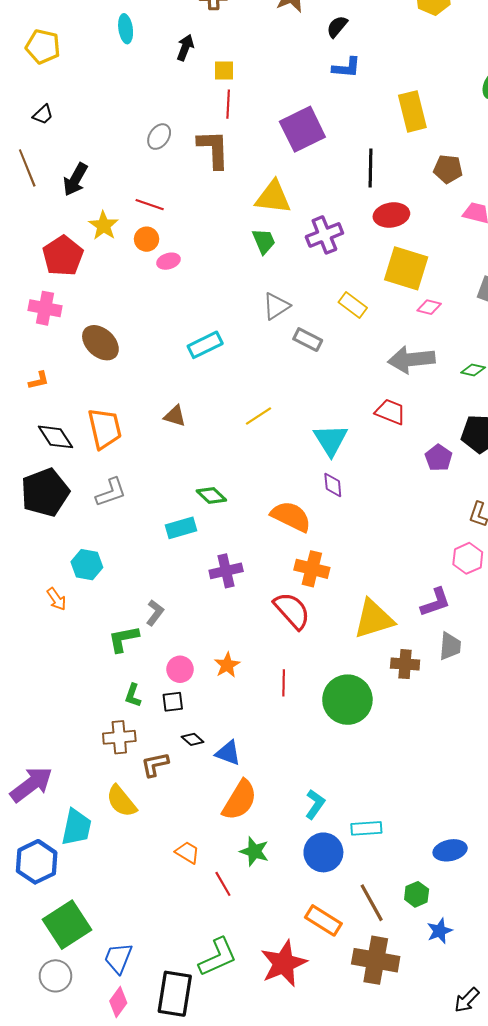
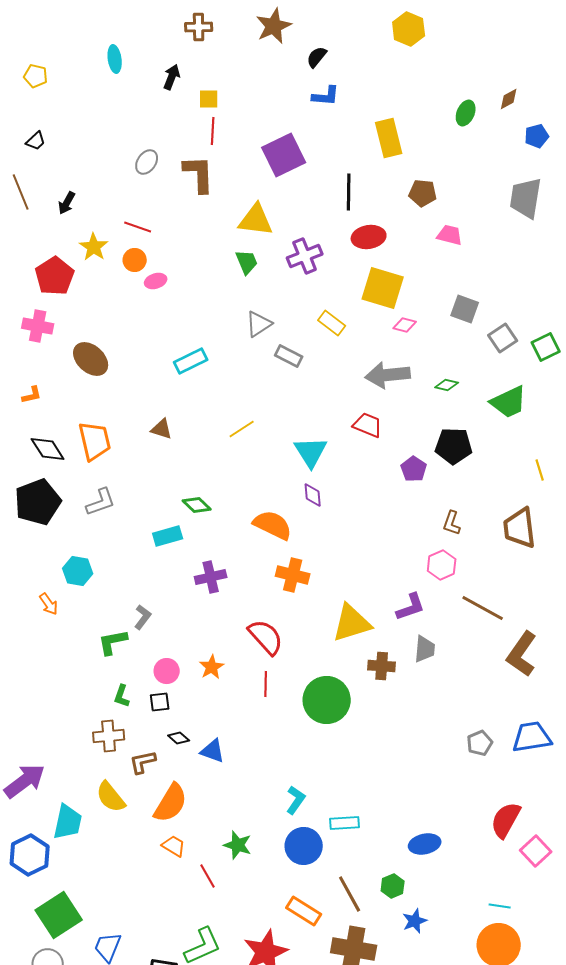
yellow pentagon: (43, 47) -> (36, 76), size x0.7
black arrow: (75, 179) -> (67, 203), size x0.7
red semicircle: (292, 611) -> (266, 637), moved
orange semicircle: (240, 800) -> (171, 803), moved

